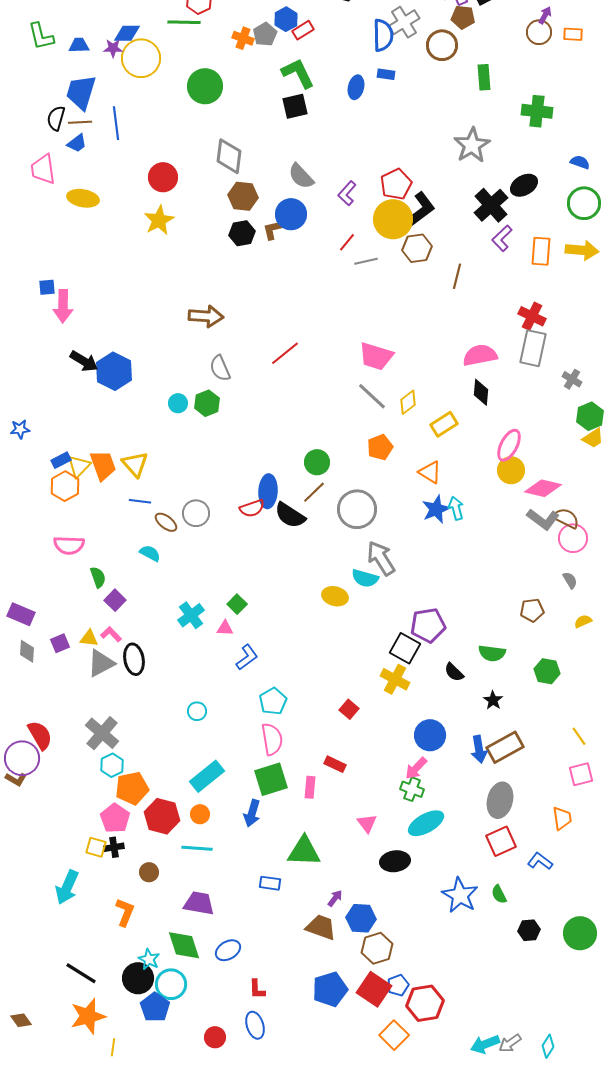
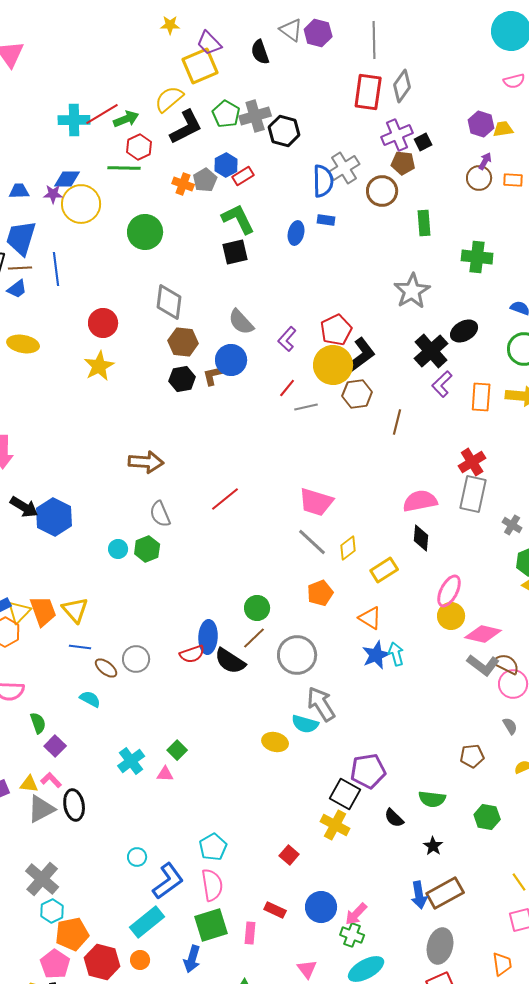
red cross: (532, 316) -> (472, 462), turned 32
blue L-shape: (247, 657) -> (168, 881), moved, size x1.4
blue circle: (430, 735) -> (321, 907), moved

